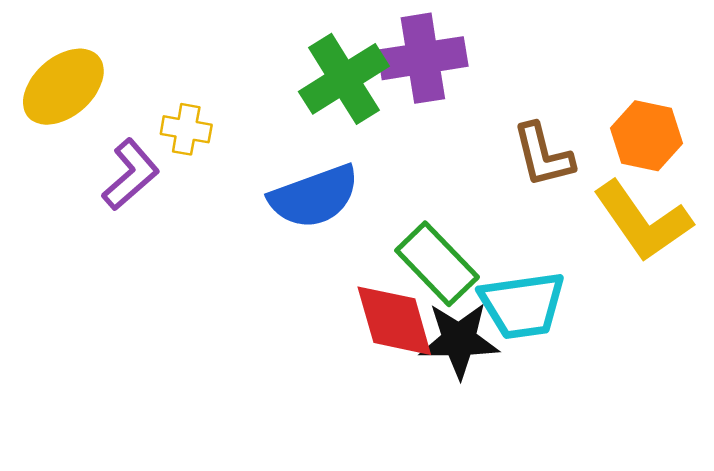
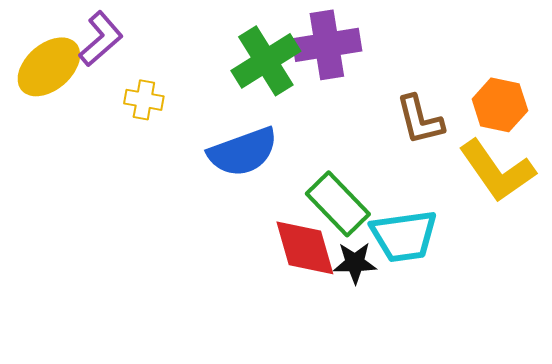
purple L-shape: (131, 175) -> (101, 39), moved
black star: (459, 340) -> (355, 263), size x0.7

